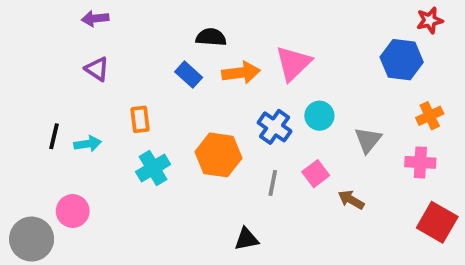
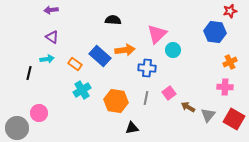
orange arrow: (241, 73) -> (125, 50), moved
blue rectangle: (189, 75) -> (100, 56), moved, size x1.5
cyan circle: (319, 116) -> (173, 50), moved
orange rectangle: (140, 119) -> (75, 64), turned -48
blue cross: (275, 127) -> (147, 68), turned -30
gray triangle: (368, 140) -> (208, 115), moved
cyan arrow: (88, 144) -> (47, 59), moved
orange hexagon: (218, 155) -> (116, 101), moved

